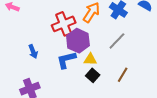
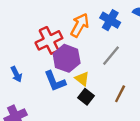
yellow triangle: (90, 59) -> (82, 79), turned 40
blue L-shape: (66, 60) -> (55, 81), turned -95

